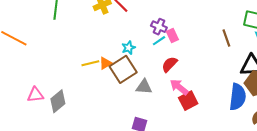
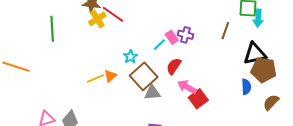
purple cross: (159, 27) -> (185, 35), moved
brown line: (226, 38) -> (225, 31), turned 48
brown square: (123, 69) -> (144, 76), moved
blue semicircle: (238, 97) -> (246, 87), size x0.6

